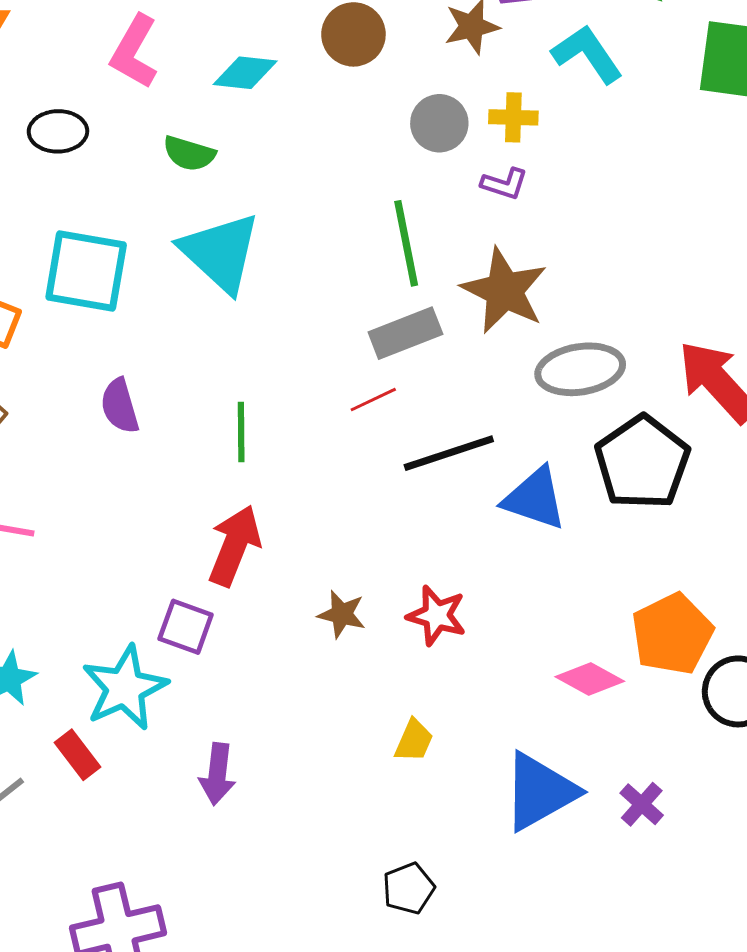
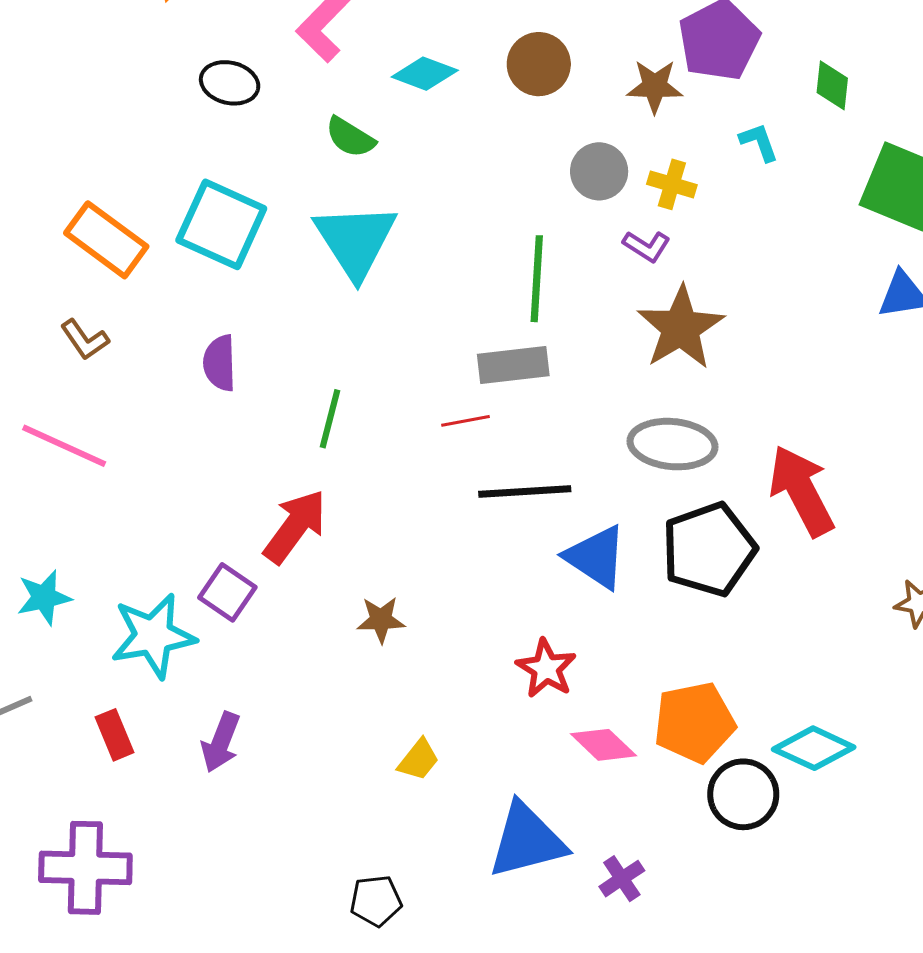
cyan L-shape: (587, 54) -> (759, 142), size x0.6
brown star: (504, 291) -> (681, 328), moved
brown star: (342, 614) -> (381, 620), turned -30
red star: (437, 616) -> (546, 668), moved
red rectangle: (77, 755) -> (115, 735), moved

